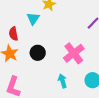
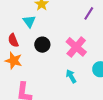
black circle: (38, 53) -> (42, 45), moved

